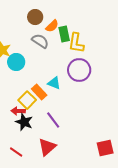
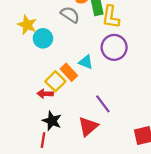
purple line: (53, 120) -> (103, 104), moved
black star: (24, 122) -> (52, 121), moved
red triangle: (47, 147) -> (88, 126), moved
red line: (16, 152) -> (43, 140), turned 64

